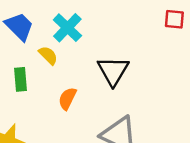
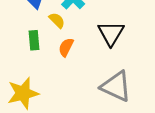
orange semicircle: (67, 99) -> (66, 47), moved

